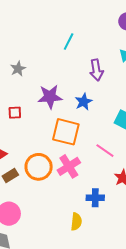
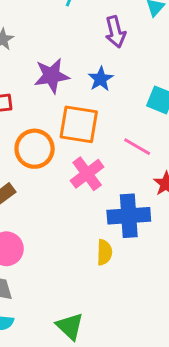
orange circle: (39, 167) -> (35, 149), moved
blue cross: (95, 198) -> (129, 216), size x1.6

